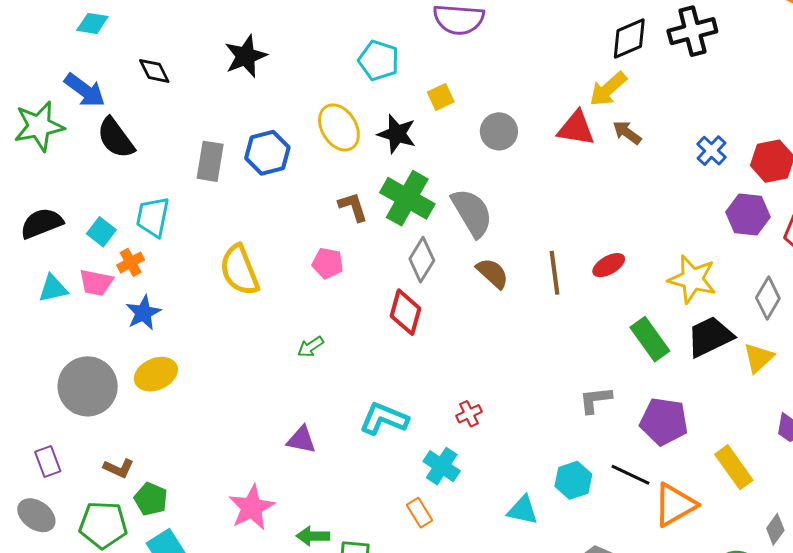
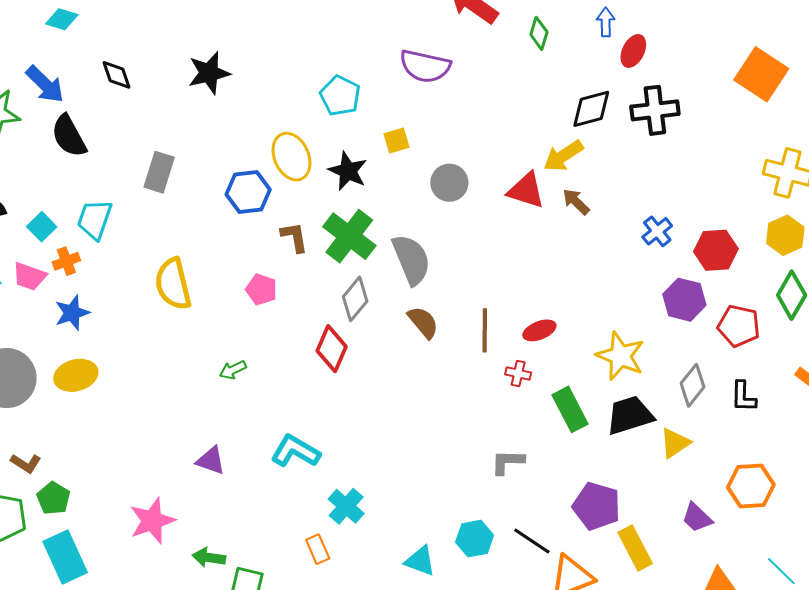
blue hexagon: (267, 153) -> (248, 192), moved
red cross: (469, 414) -> (518, 374), moved, turned 30
purple pentagon: (664, 422) -> (597, 506), moved

